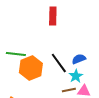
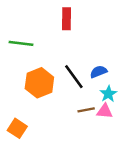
green line: (16, 54) -> (21, 43), moved
cyan star: (76, 76) -> (108, 94), moved

